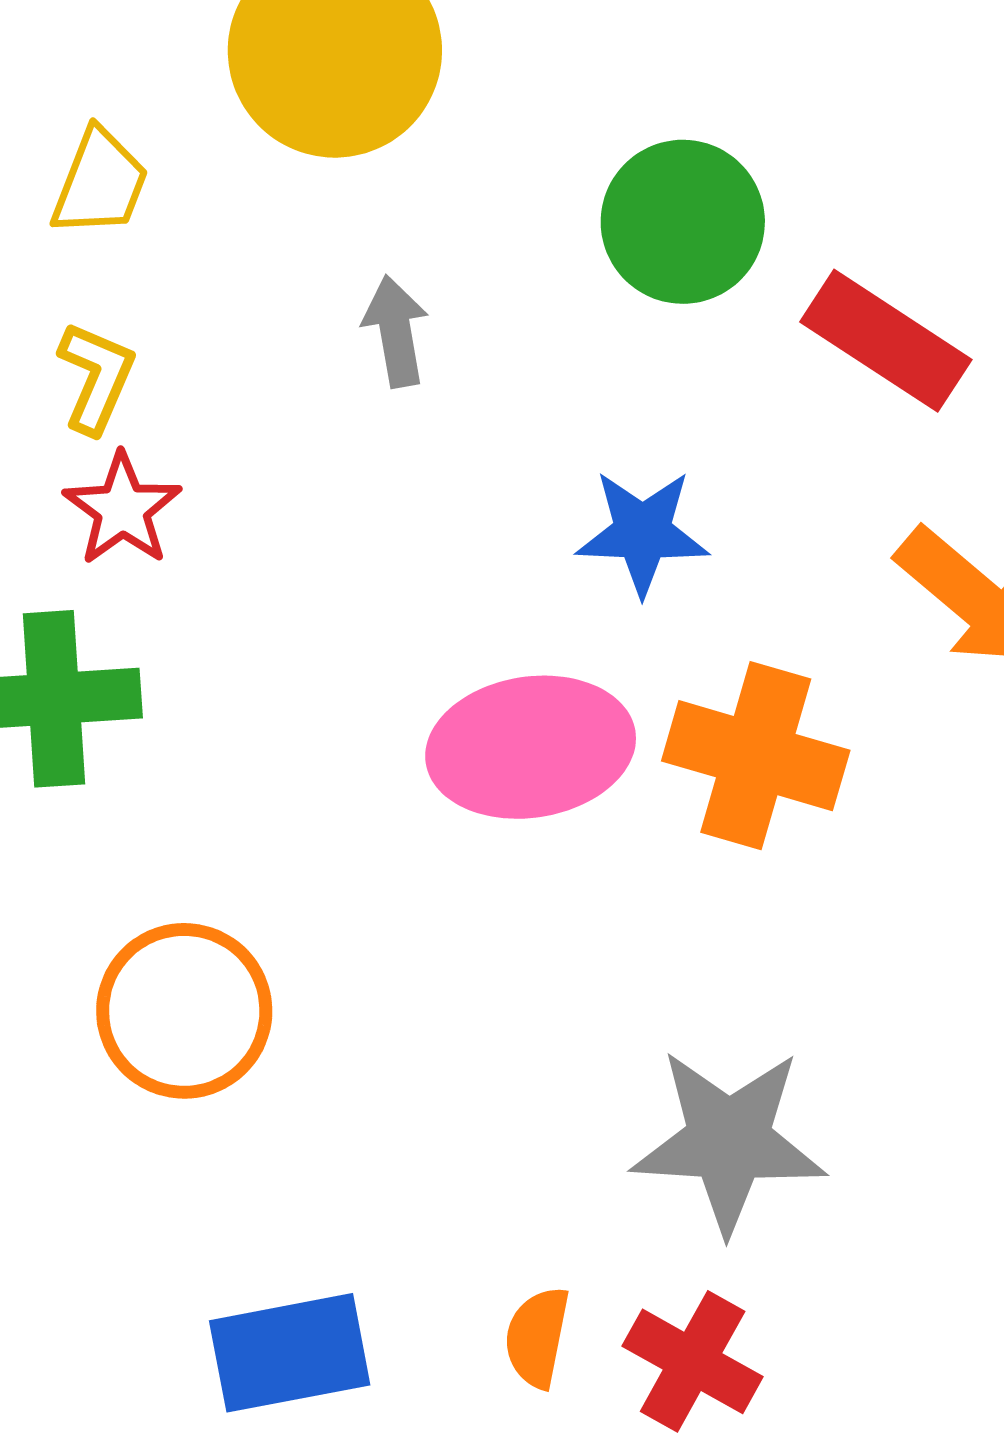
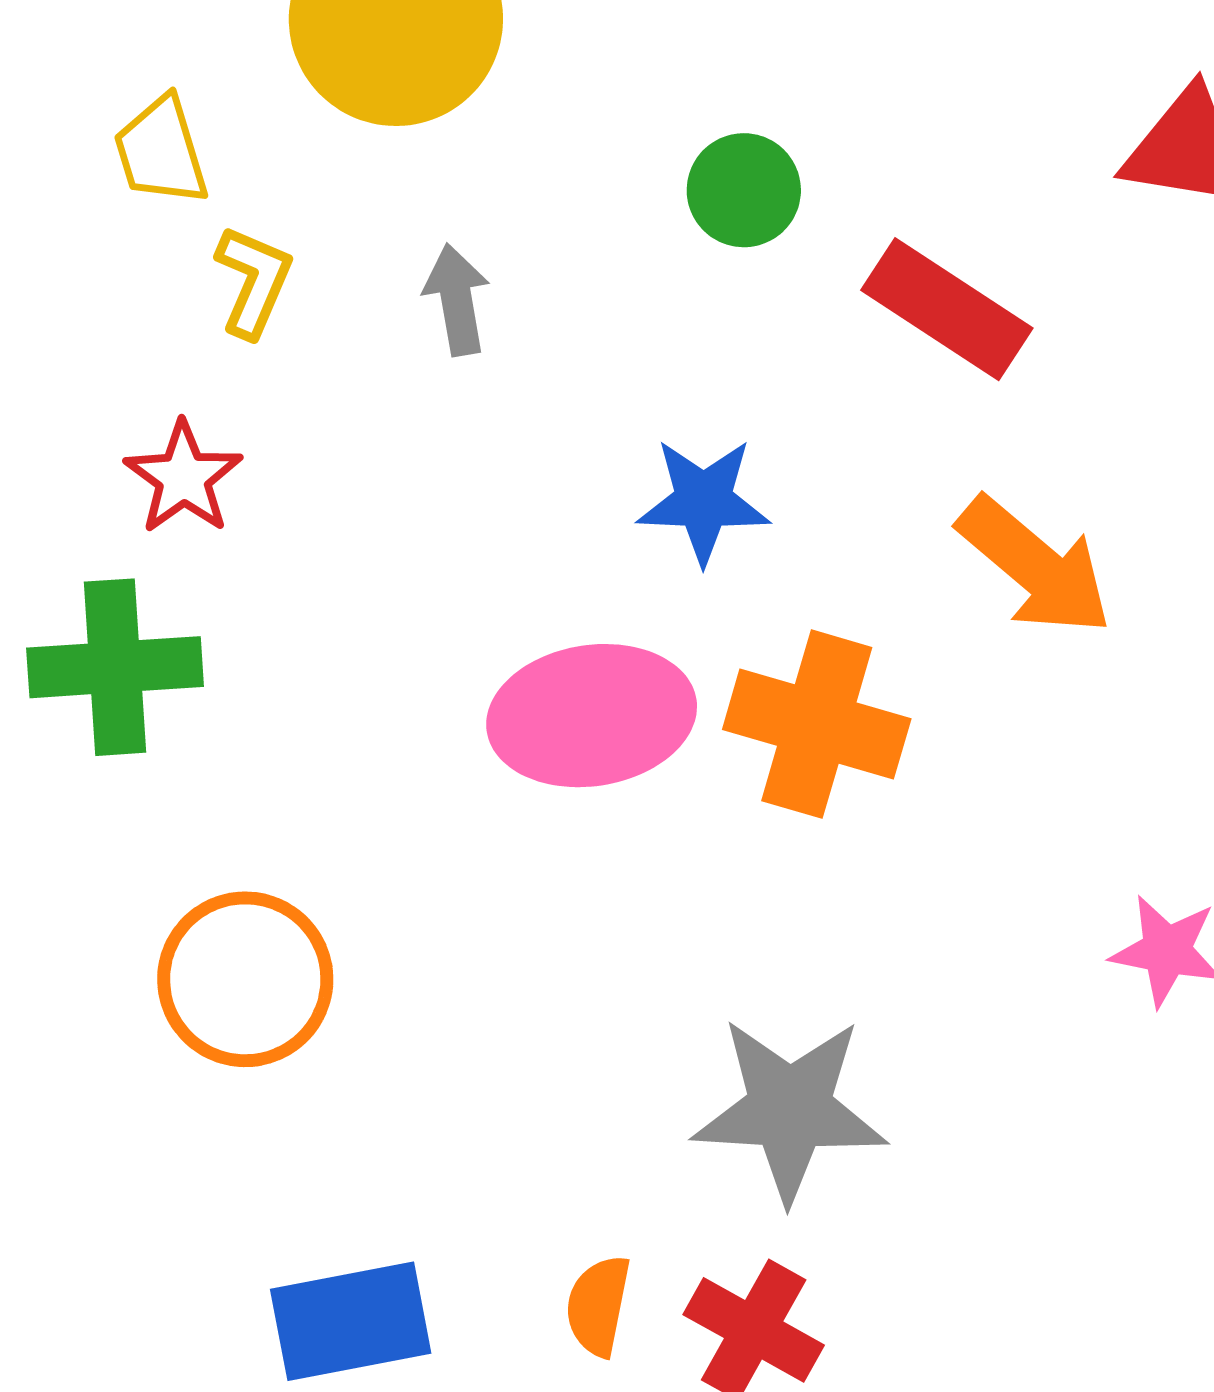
yellow trapezoid: (100, 183) -> (161, 151), turned 142
green circle: (683, 222) -> (744, 190), size x0.7
yellow L-shape: (96, 377) -> (254, 281), moved

